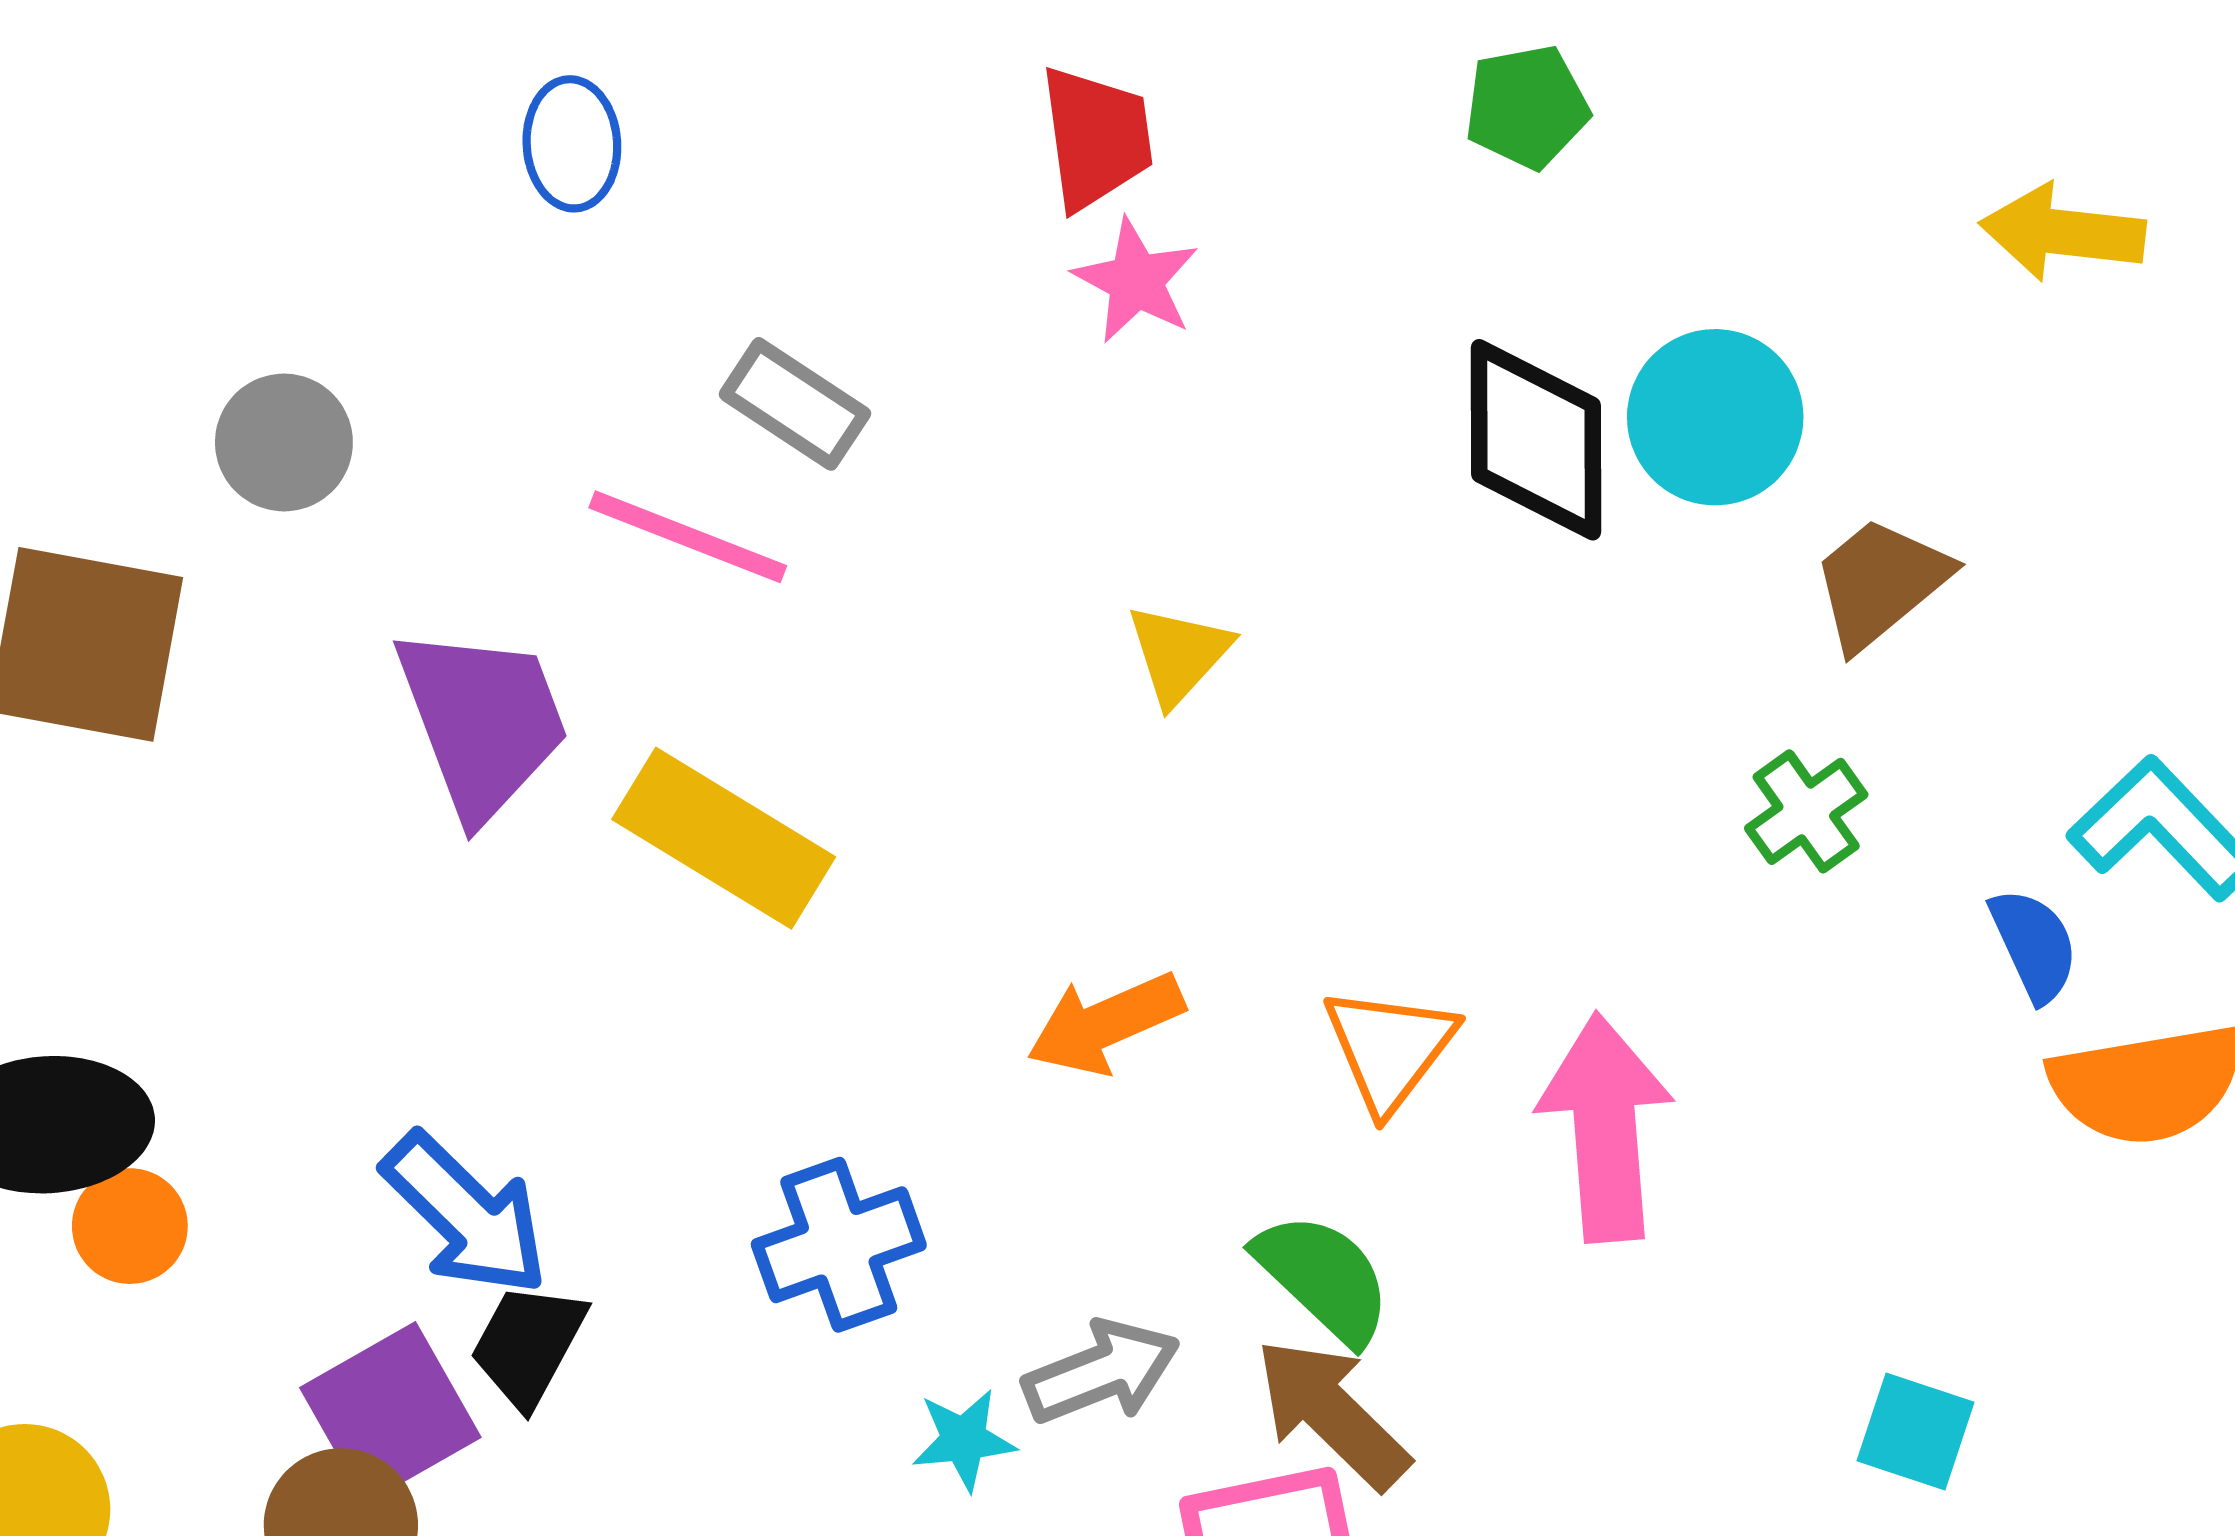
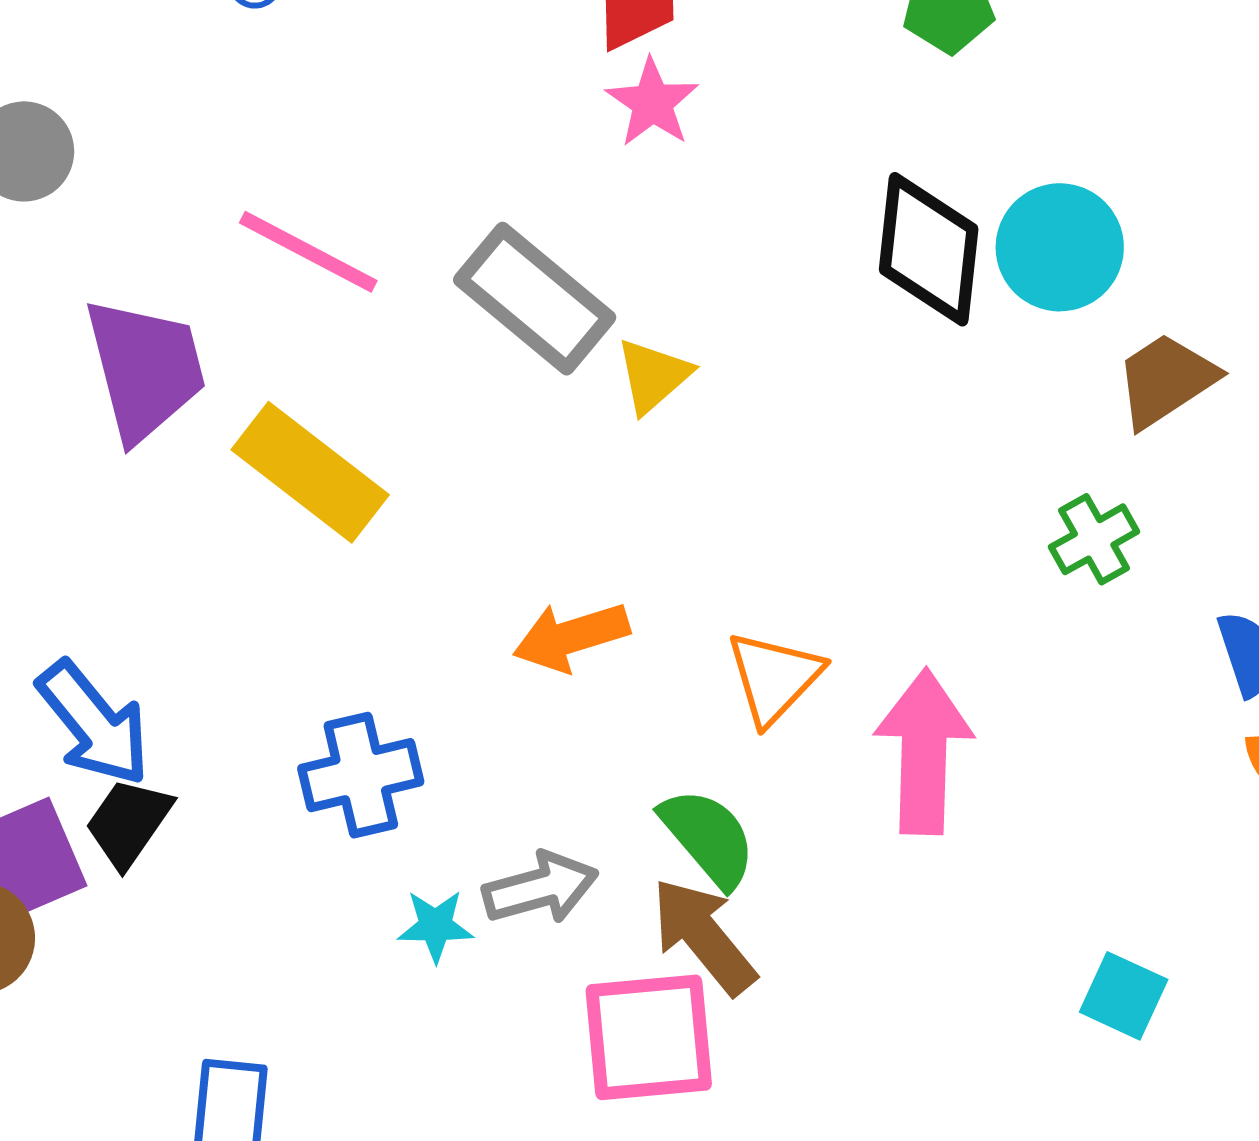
gray rectangle: (795, 404) -> (535, 299), moved, size x1.5

